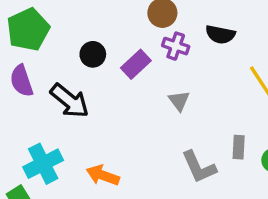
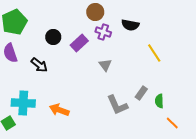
black arrow: (70, 101) -> (39, 65), size x0.7
gray rectangle: (239, 147) -> (141, 93), turned 32
cyan cross: (43, 164) -> (23, 103), turned 30

